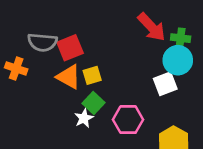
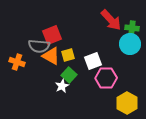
gray semicircle: (42, 42) -> (39, 46), moved
orange cross: (16, 68) -> (17, 62), moved
white square: (165, 84) -> (93, 61), moved
pink hexagon: (128, 120) -> (106, 78), moved

